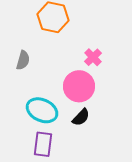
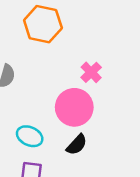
cyan ellipse: (42, 110) -> (30, 136), size x0.7

